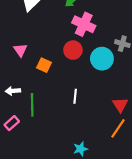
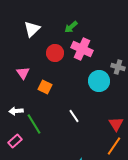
red circle: (73, 50) -> (55, 53), moved
white line: (75, 96) -> (74, 116), turned -40
green line: (32, 105) -> (34, 124), turned -30

